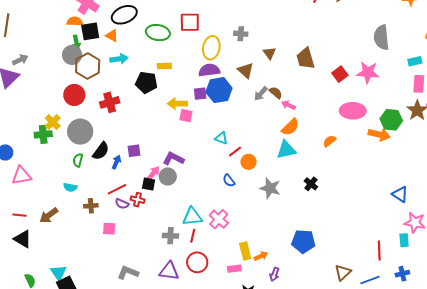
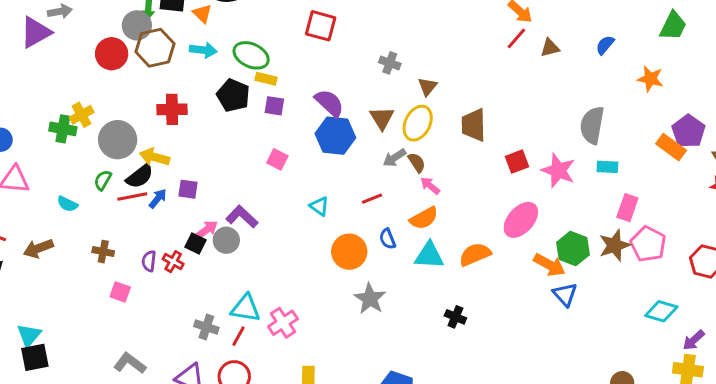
green ellipse: (158, 33) -> (251, 55), moved
yellow ellipse: (211, 48) -> (418, 123), moved
brown triangle: (270, 53) -> (427, 87), moved
cyan rectangle: (415, 61) -> (607, 167), moved
purple semicircle: (209, 70) -> (329, 103), turned 35
purple square: (200, 94) -> (274, 106), moved
red circle: (74, 95) -> (112, 54), moved
yellow arrow: (177, 104) -> (155, 157), moved
pink ellipse: (353, 111) -> (521, 220), turned -65
orange semicircle: (330, 141) -> (475, 254), size x1.5
cyan triangle: (286, 150) -> (429, 255), moved
red line: (235, 151) -> (372, 199), moved
orange circle: (249, 162) -> (349, 252), size x1.5
blue semicircle: (229, 181) -> (388, 239), moved
black cross: (311, 184) -> (455, 317), moved, turned -32
cyan semicircle: (70, 187) -> (67, 204), moved
red line: (117, 189) -> (132, 196), moved
blue triangle: (400, 194) -> (565, 294), moved
purple semicircle: (122, 204) -> (149, 261), turned 56

